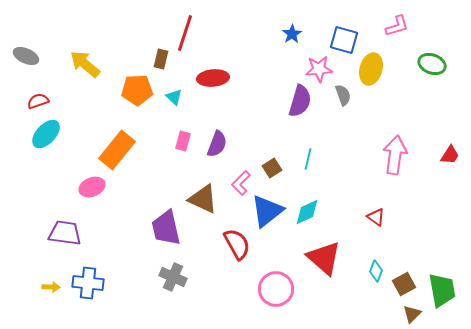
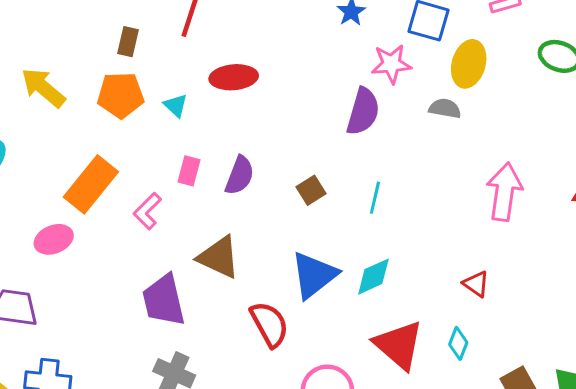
brown rectangle: (161, 59) -> (128, 42), moved
yellow arrow: (85, 64) -> (43, 88), moved
gray semicircle: (343, 95) -> (445, 108), moved, turned -60
brown square: (272, 168) -> (311, 190), moved
pink L-shape: (241, 183) -> (147, 211), moved
cyan diamond: (376, 271) -> (458, 343), moved

